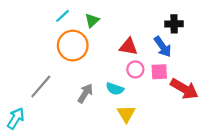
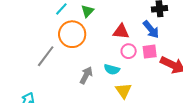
gray line: (41, 87) -> (46, 56), moved

